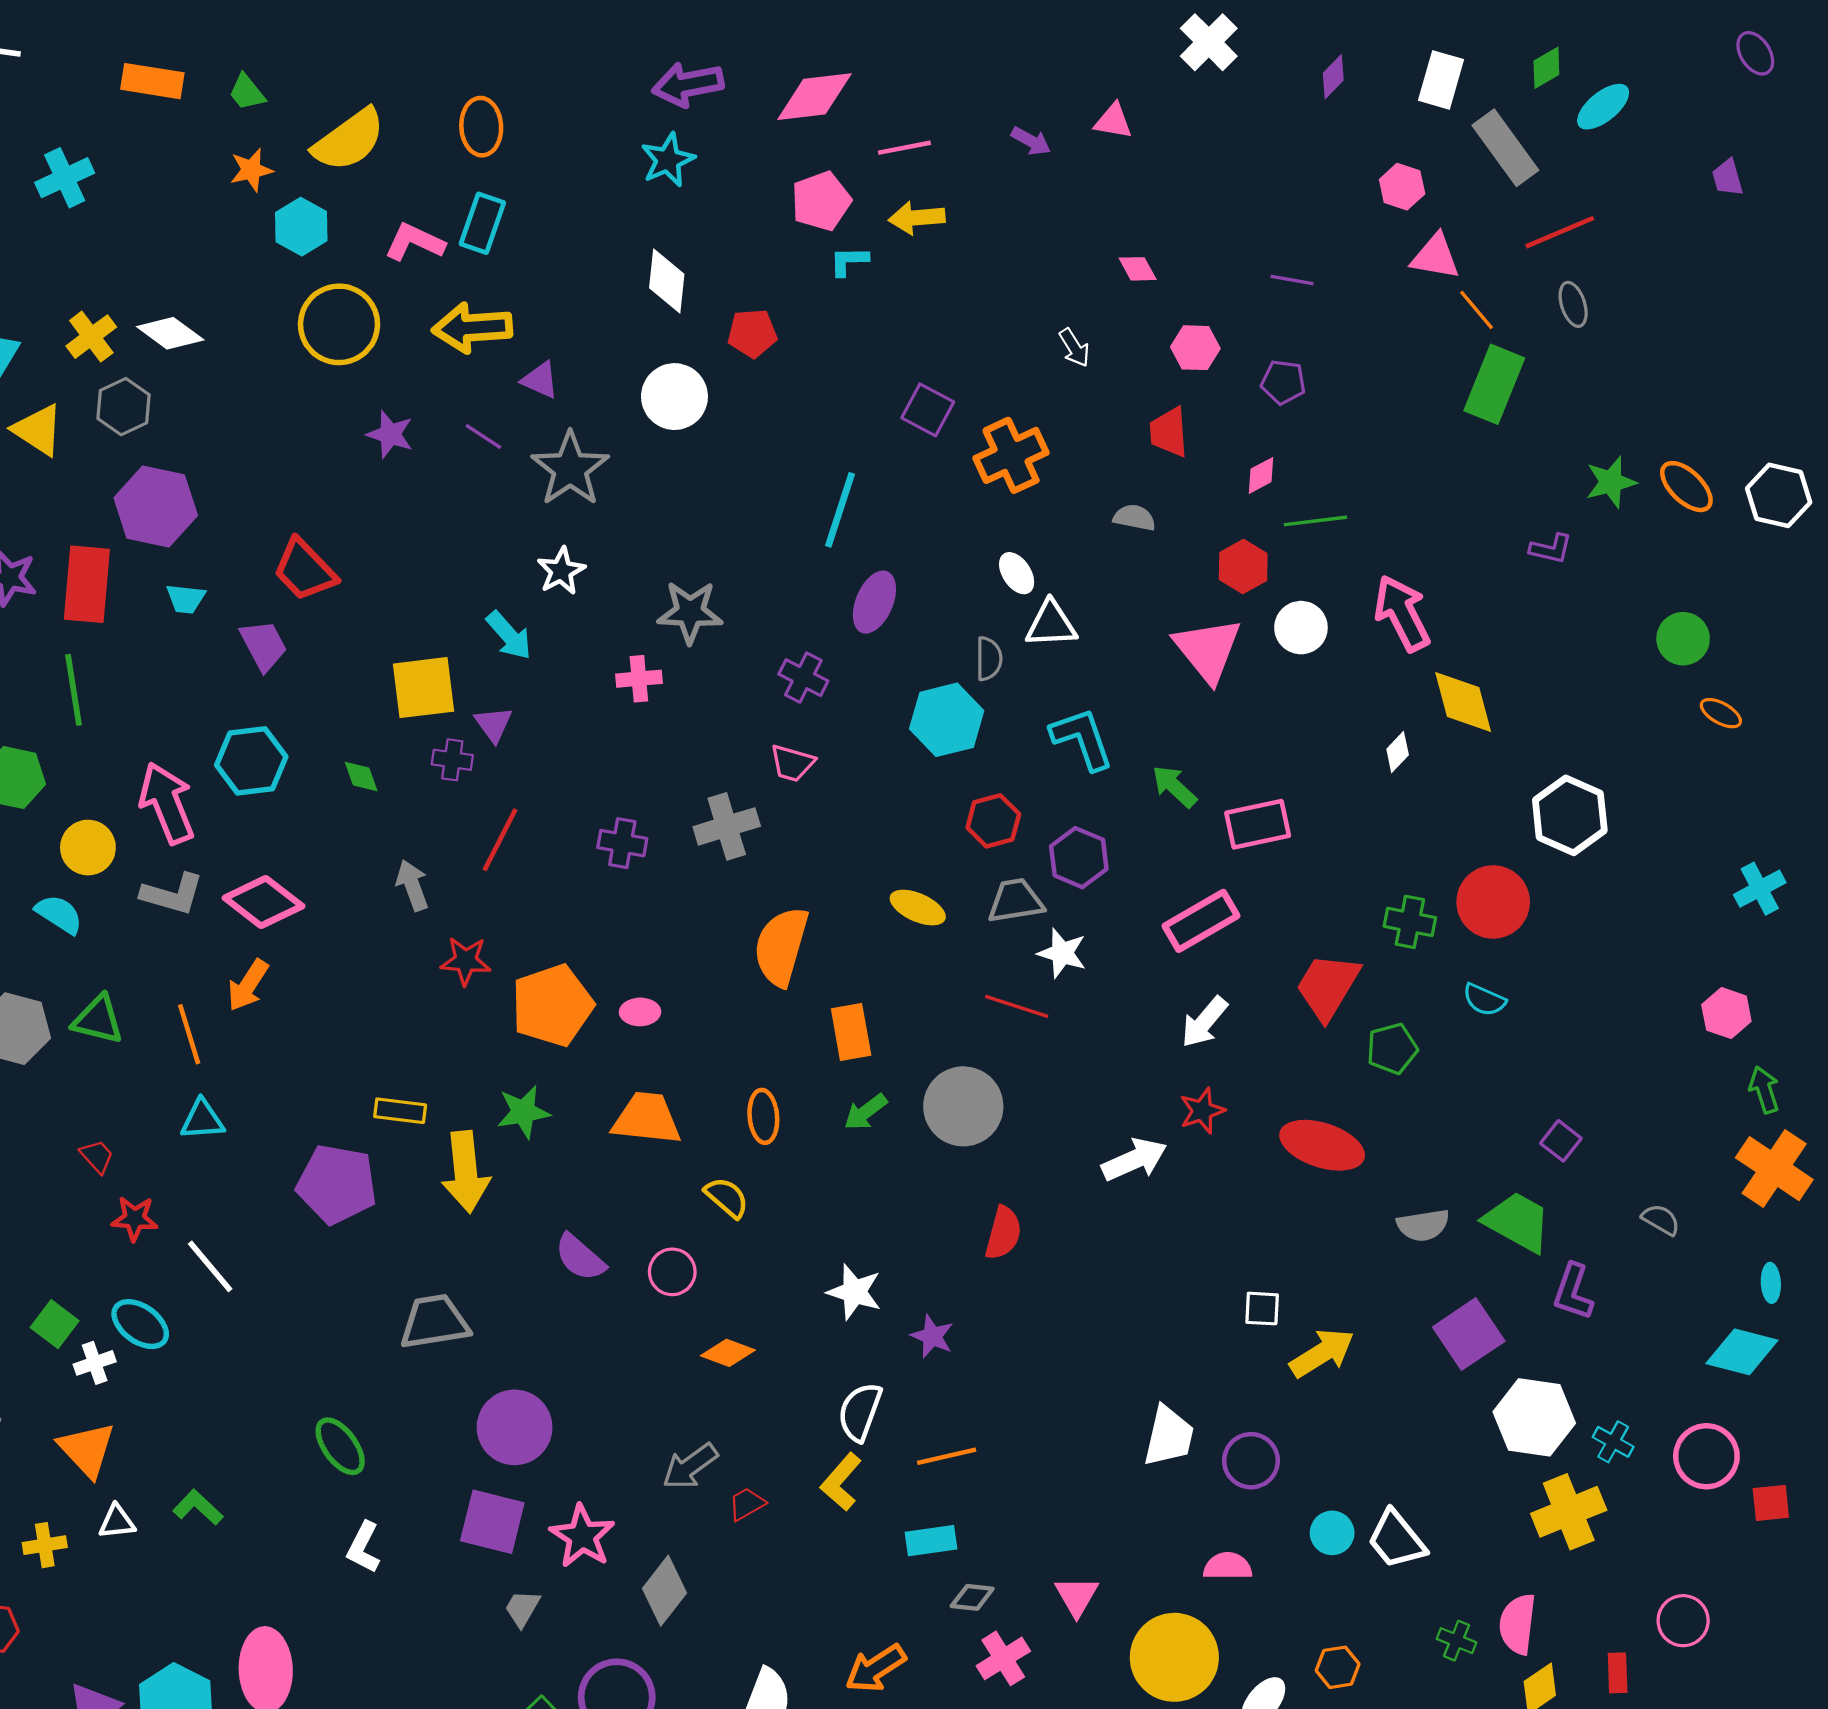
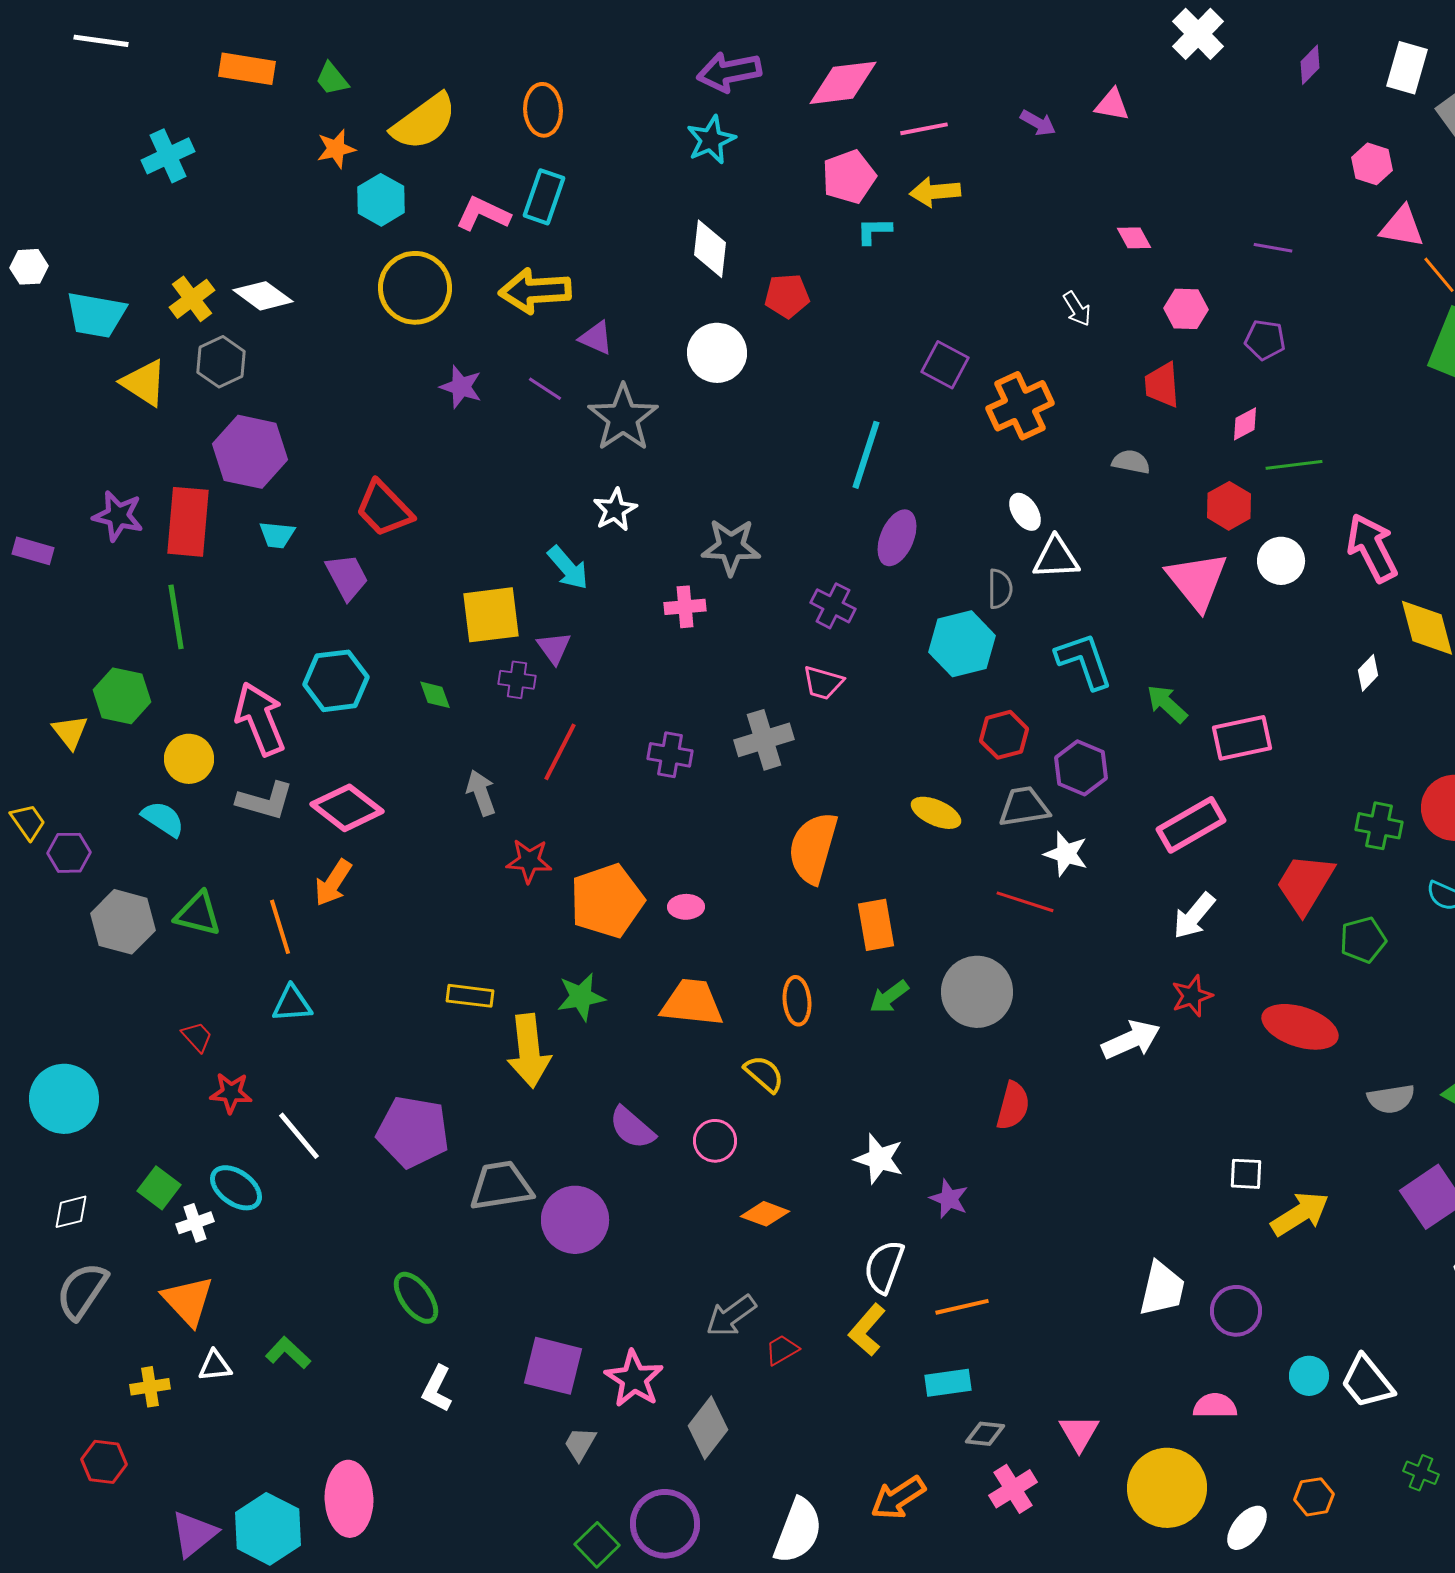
purple pentagon: (337, 1184) -> (413, 1132), moved
purple circle: (515, 1427) -> (575, 1220), moved

